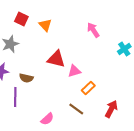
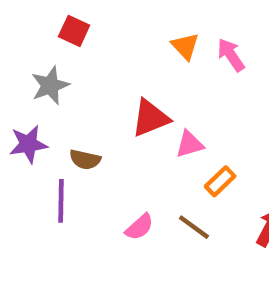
orange triangle: (45, 25) -> (185, 46), moved
red triangle: (56, 59) -> (150, 118), turned -36
pink semicircle: (47, 119) -> (139, 227), moved

